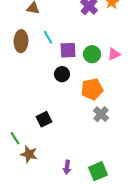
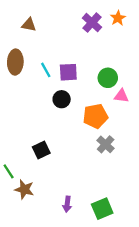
cyan line: (48, 37) -> (46, 70), moved
green circle: (92, 54) -> (108, 78), moved
pink triangle: (114, 54) -> (121, 96), moved, turned 32

